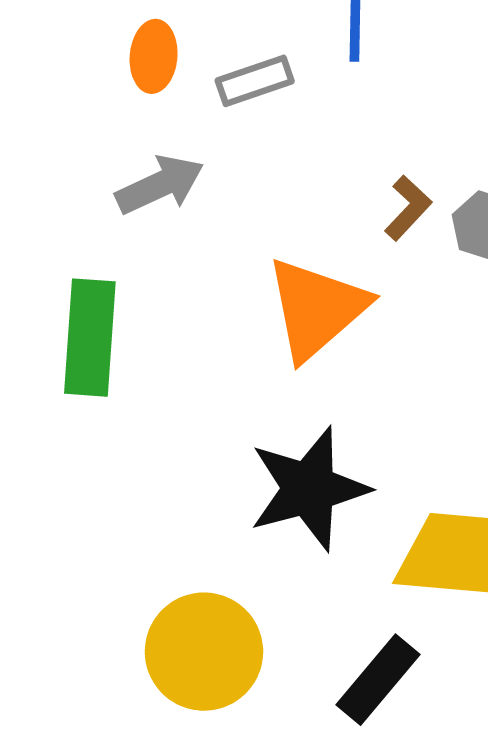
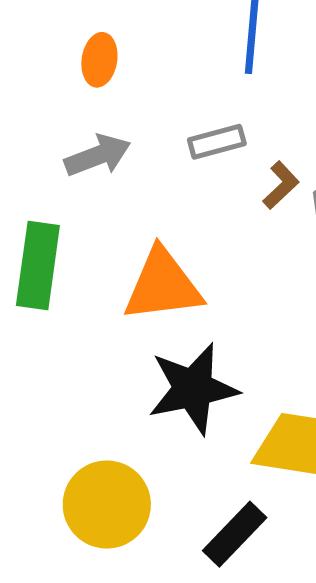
gray rectangle: (255, 81) -> (217, 142), moved
orange triangle: (317, 309) -> (163, 285), moved, turned 30

